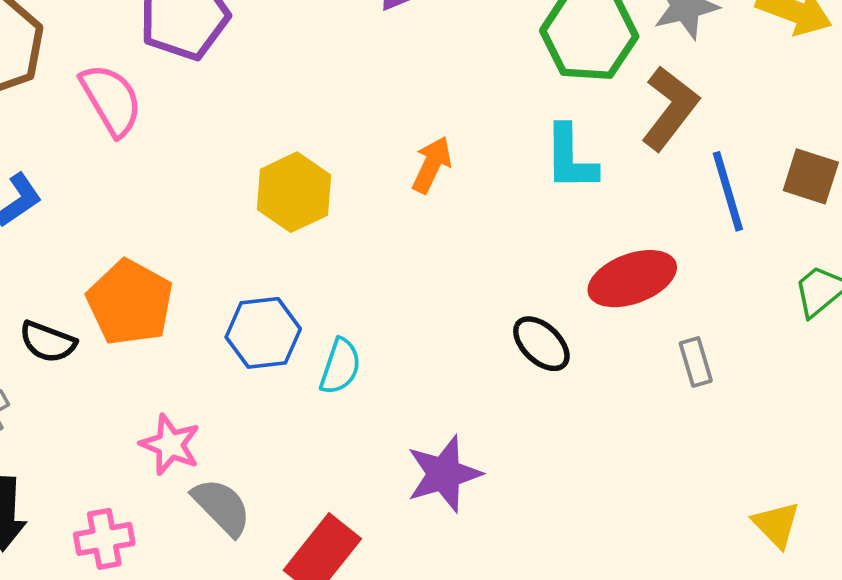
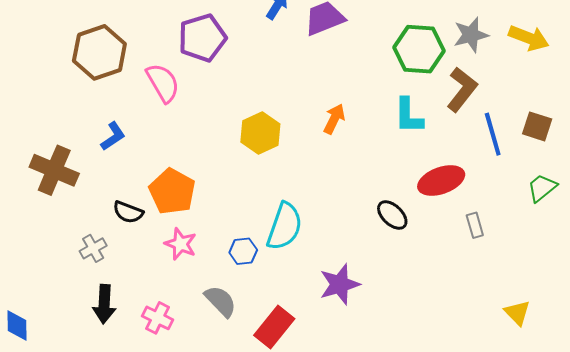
blue hexagon: (263, 333) -> (243, 251), moved, size x0.7
cyan semicircle: (340, 366) -> (285, 226), size x1.6
pink star: (170, 445) -> (180, 244), moved
pink cross: (104, 539) -> (158, 318), turned 36

